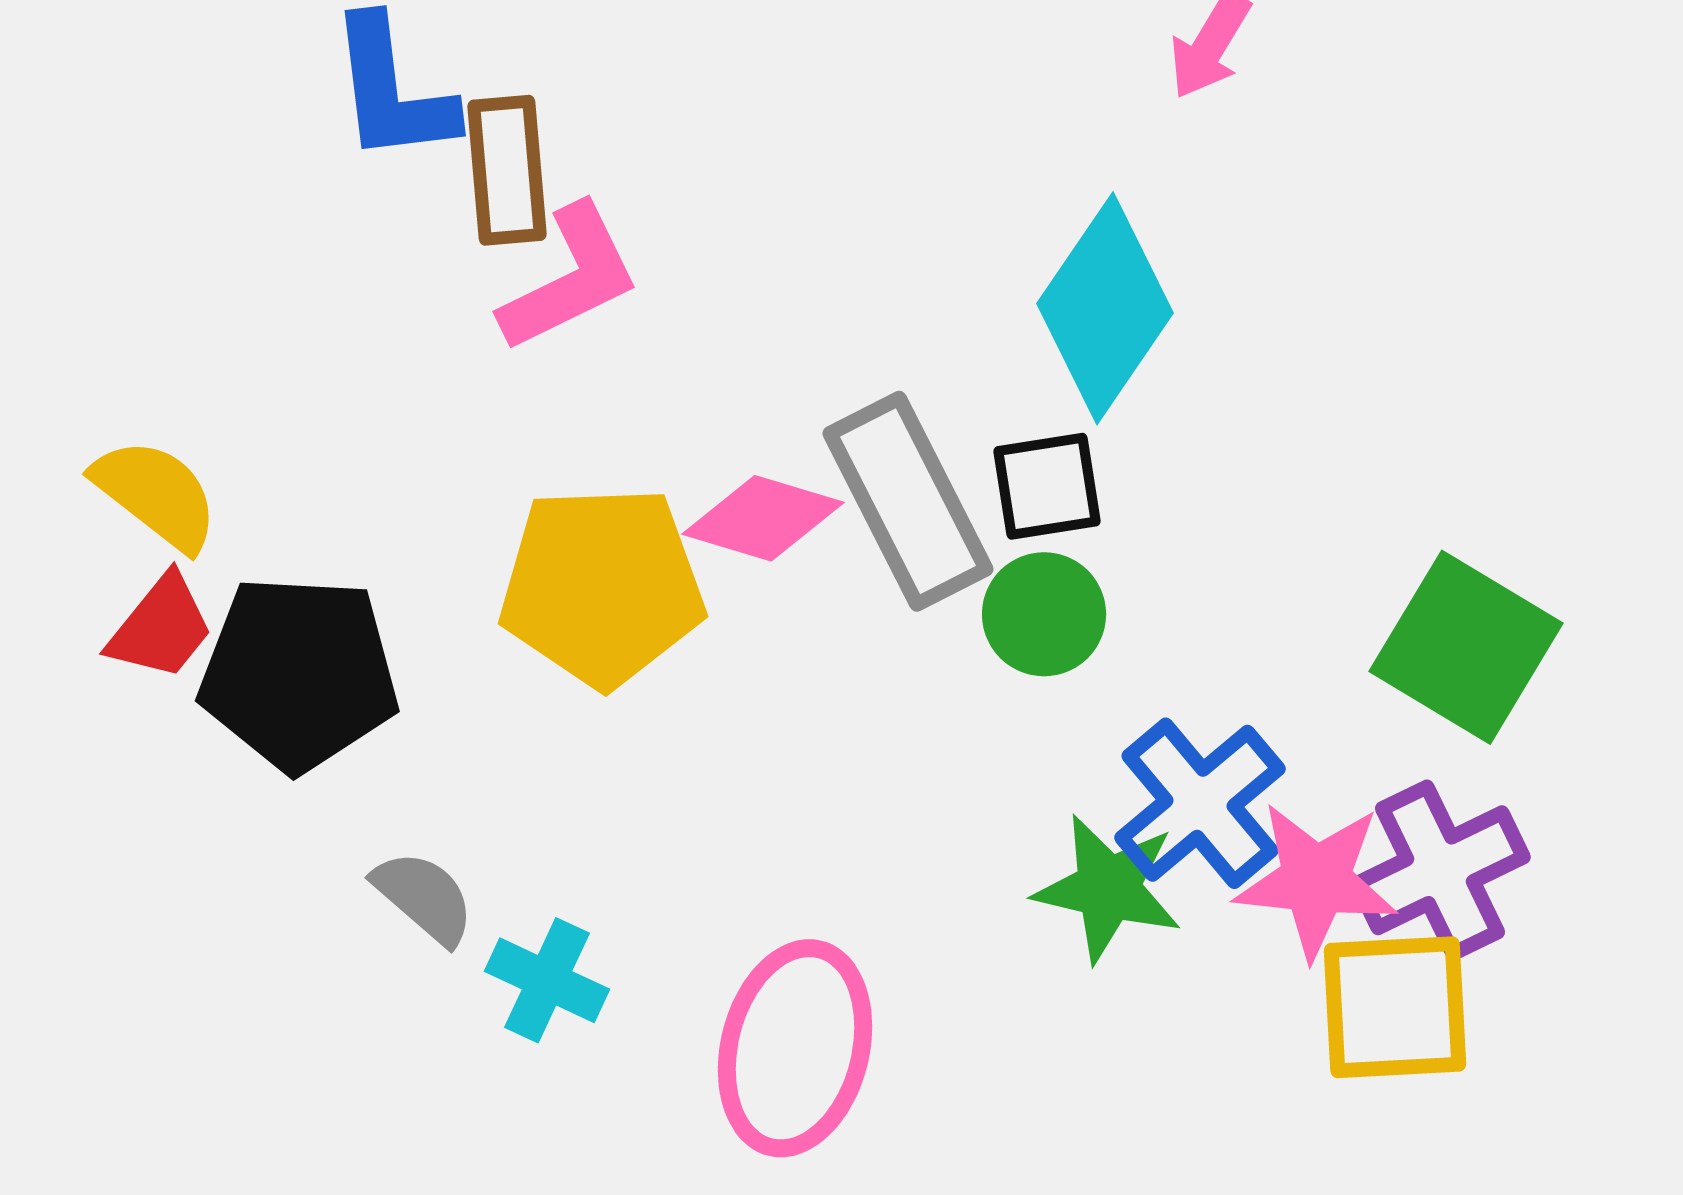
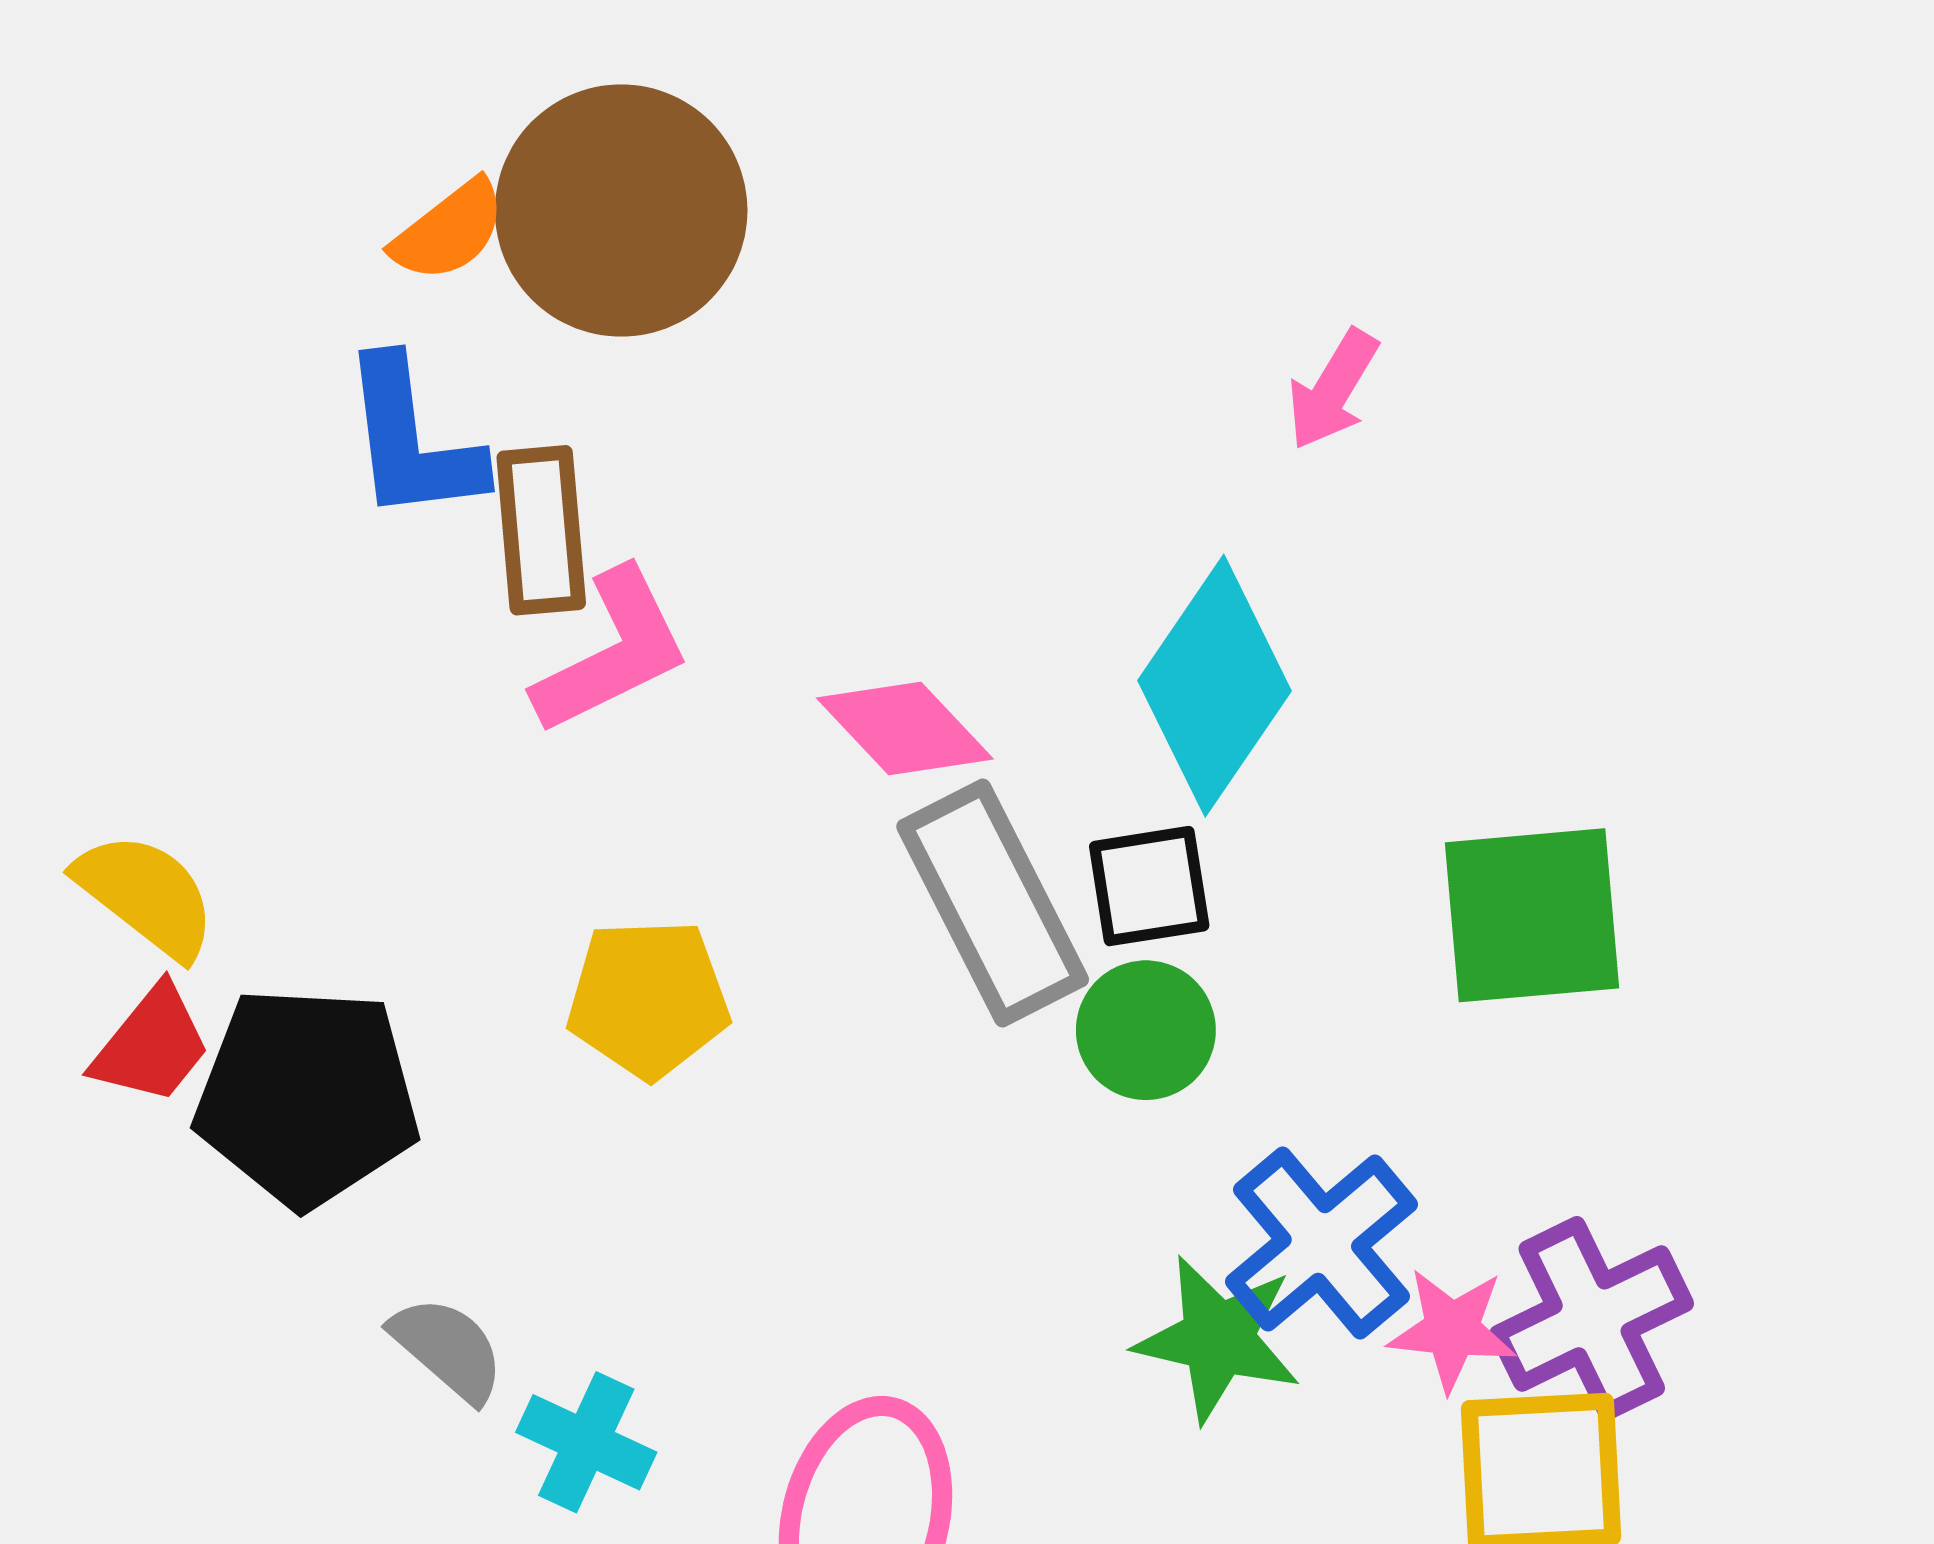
pink diamond: (763, 518) -> (905, 728), moved, turned 30
yellow pentagon: (602, 586) -> (648, 999), size x0.7
green square: (1466, 647) -> (1532, 915), moved, turned -36
pink star: (1316, 880) -> (1452, 1330), size x0.7

